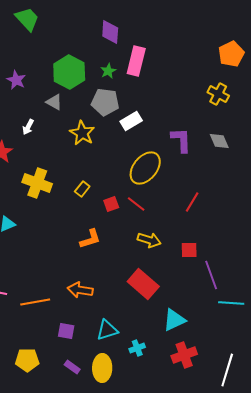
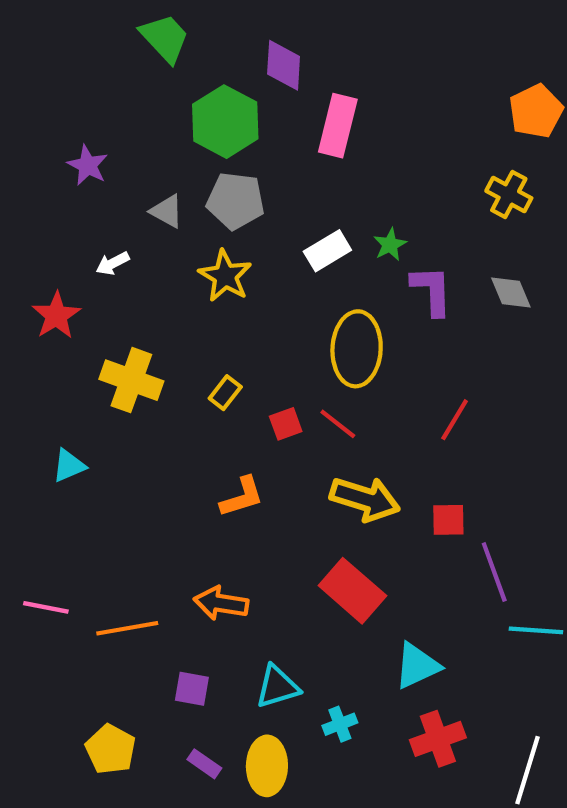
green trapezoid: (27, 19) -> (165, 38), moved
green star: (108, 71) -> (390, 245), moved
green hexagon: (69, 72) -> (225, 122), moved
gray pentagon: (105, 102) -> (236, 201), moved
white arrow: (28, 127) -> (113, 263), turned 35
yellow ellipse: (145, 168) -> (357, 349), turned -36
yellow arrow: (149, 240) -> (365, 499), size x1.4
yellow pentagon: (27, 360) -> (111, 749), turned 30

